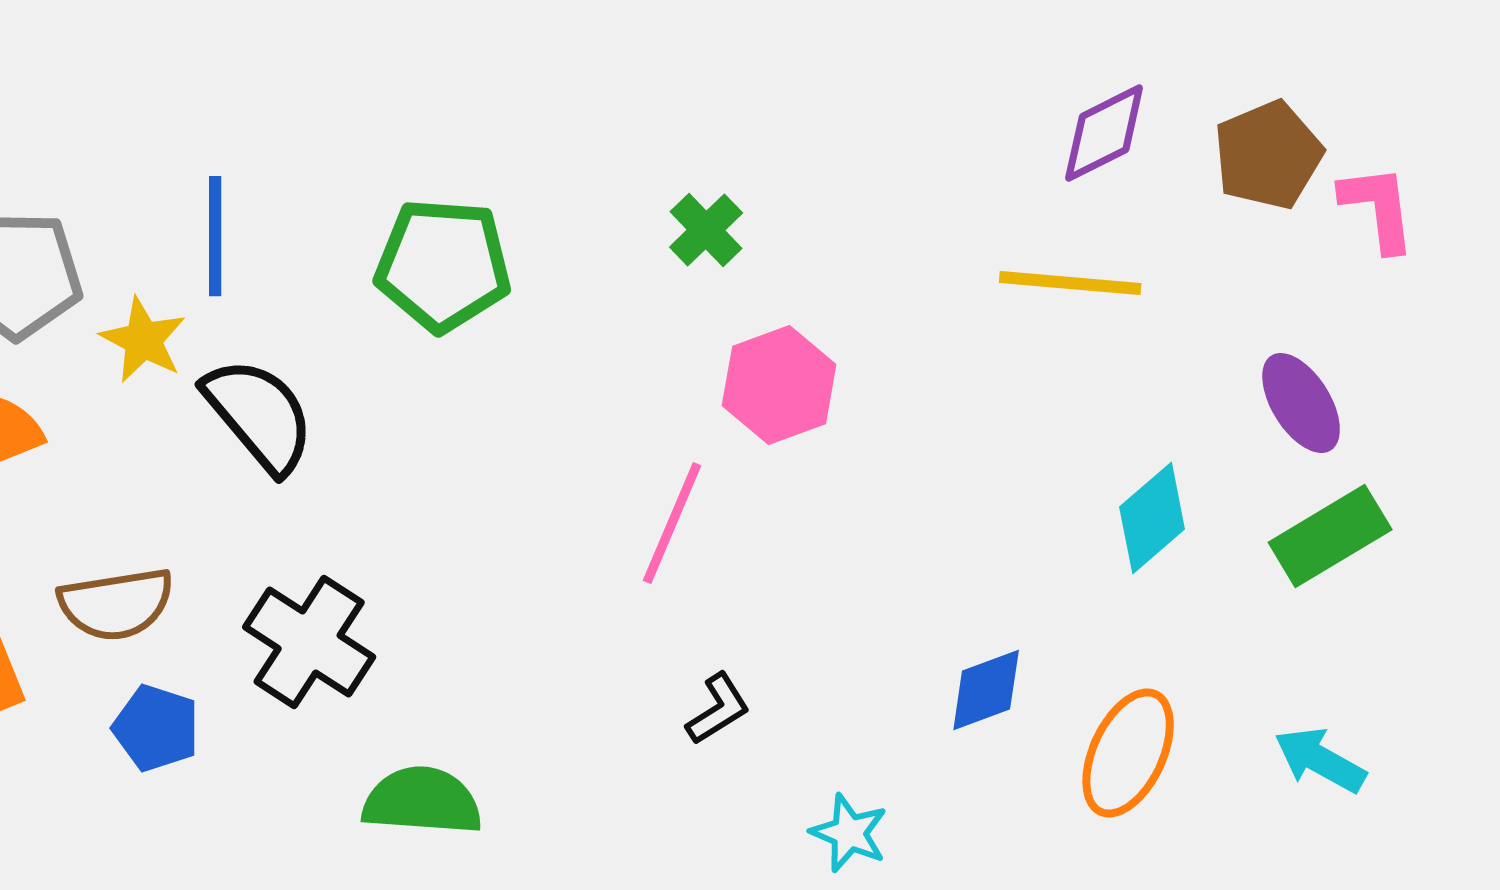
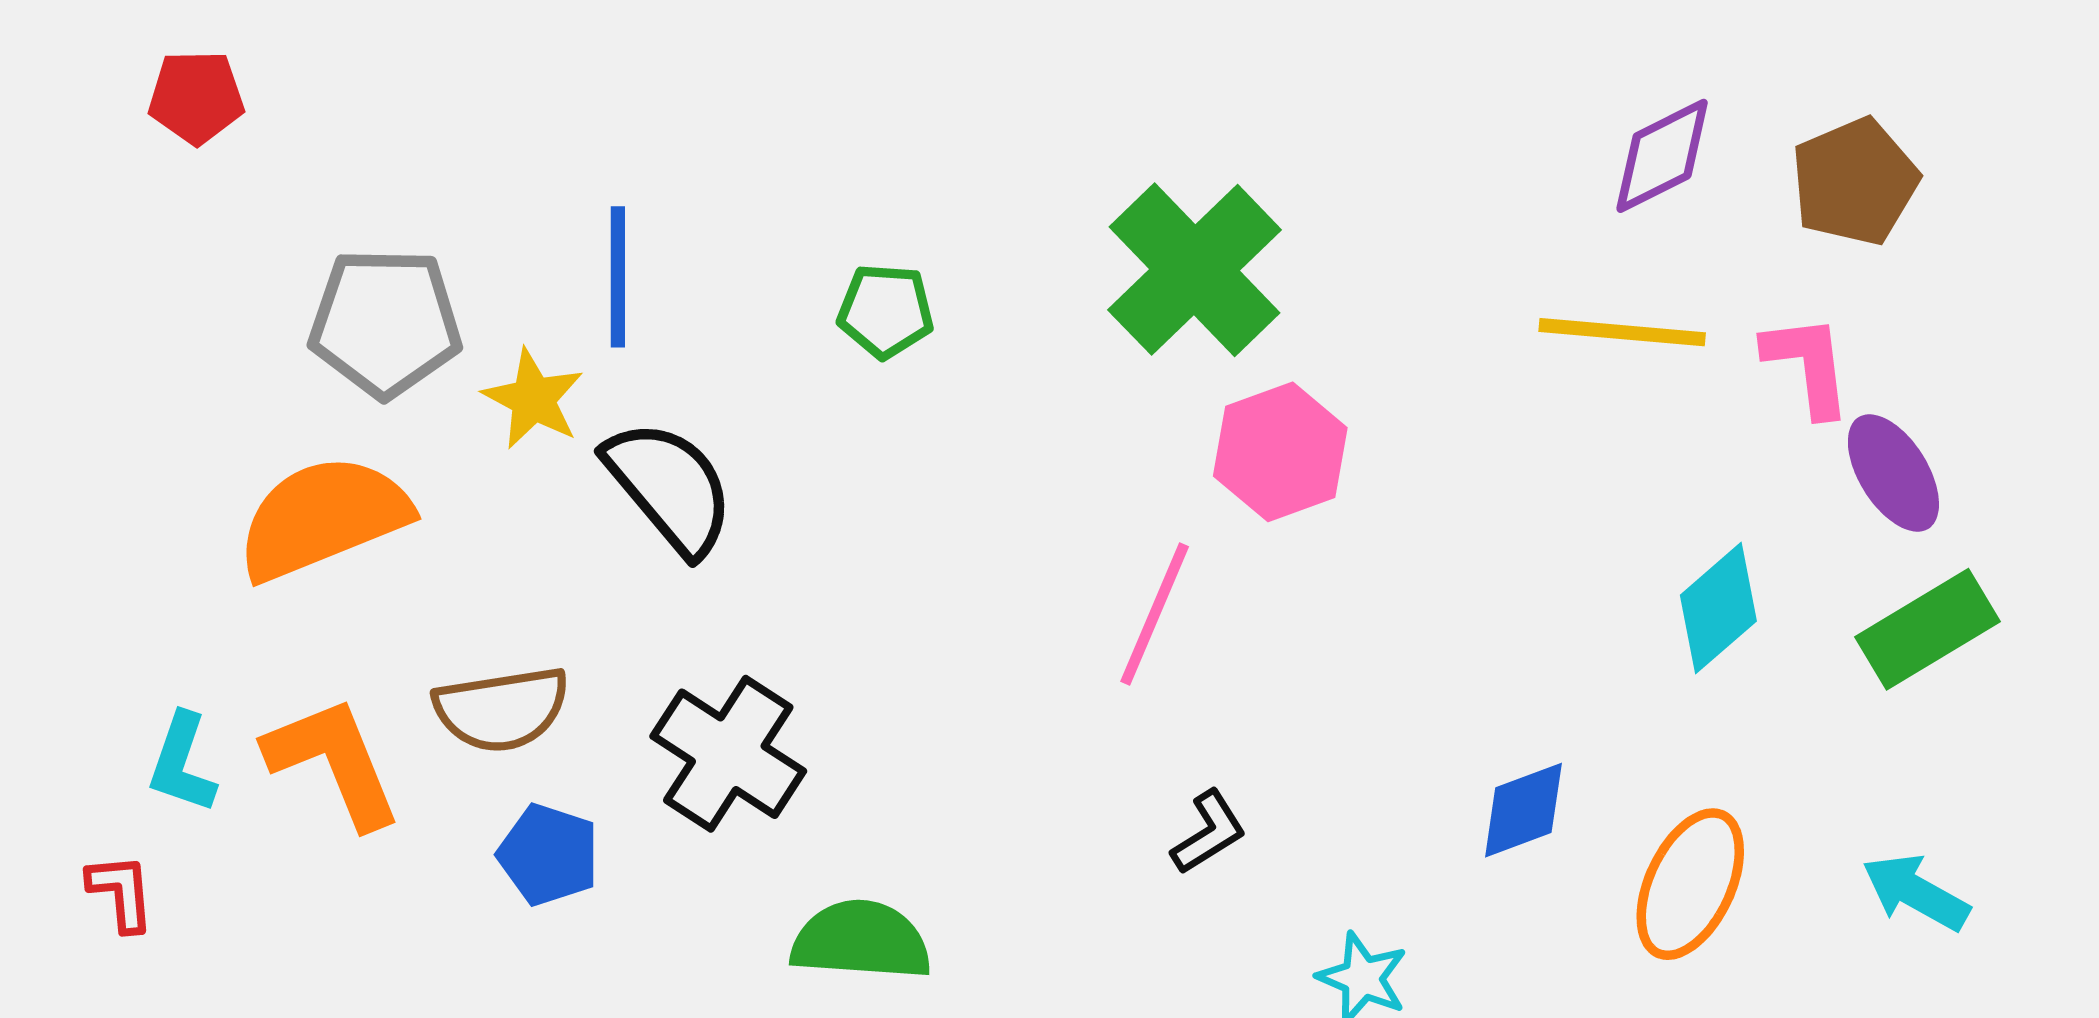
pink L-shape: (1378, 208) -> (1808, 365), moved
green cross: (706, 230) -> (1195, 270), size x2.0
green pentagon: (443, 265) -> (886, 311), size x0.6

